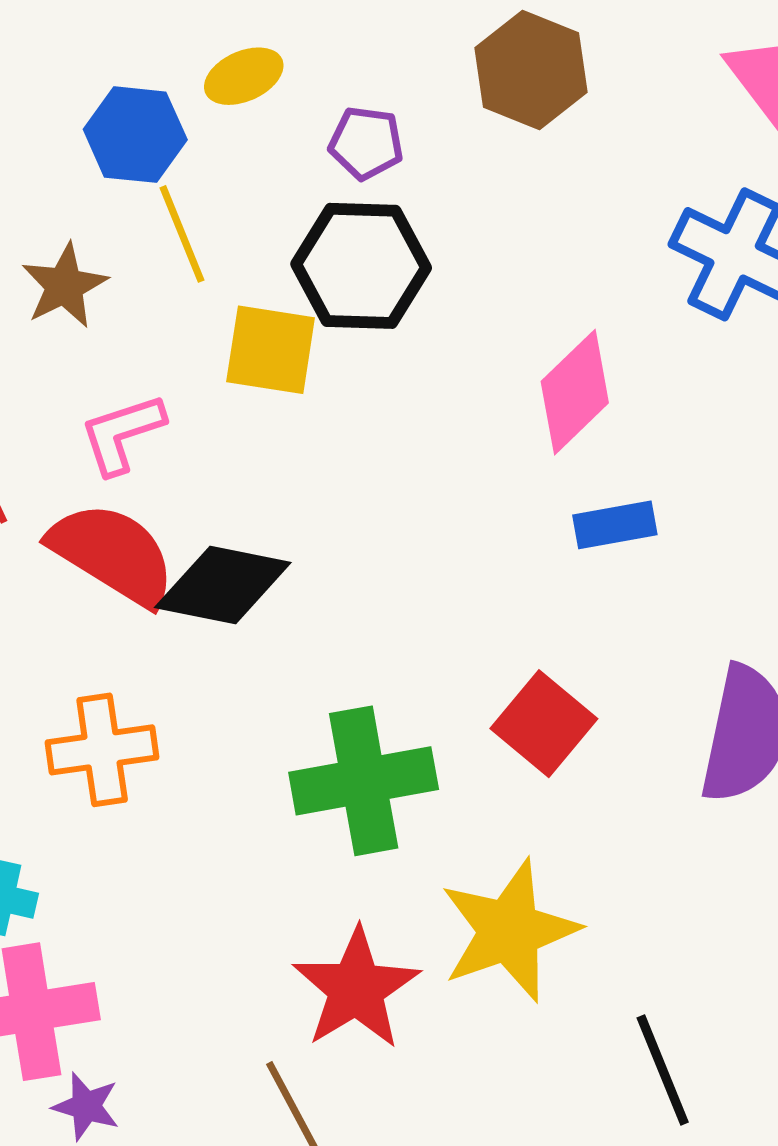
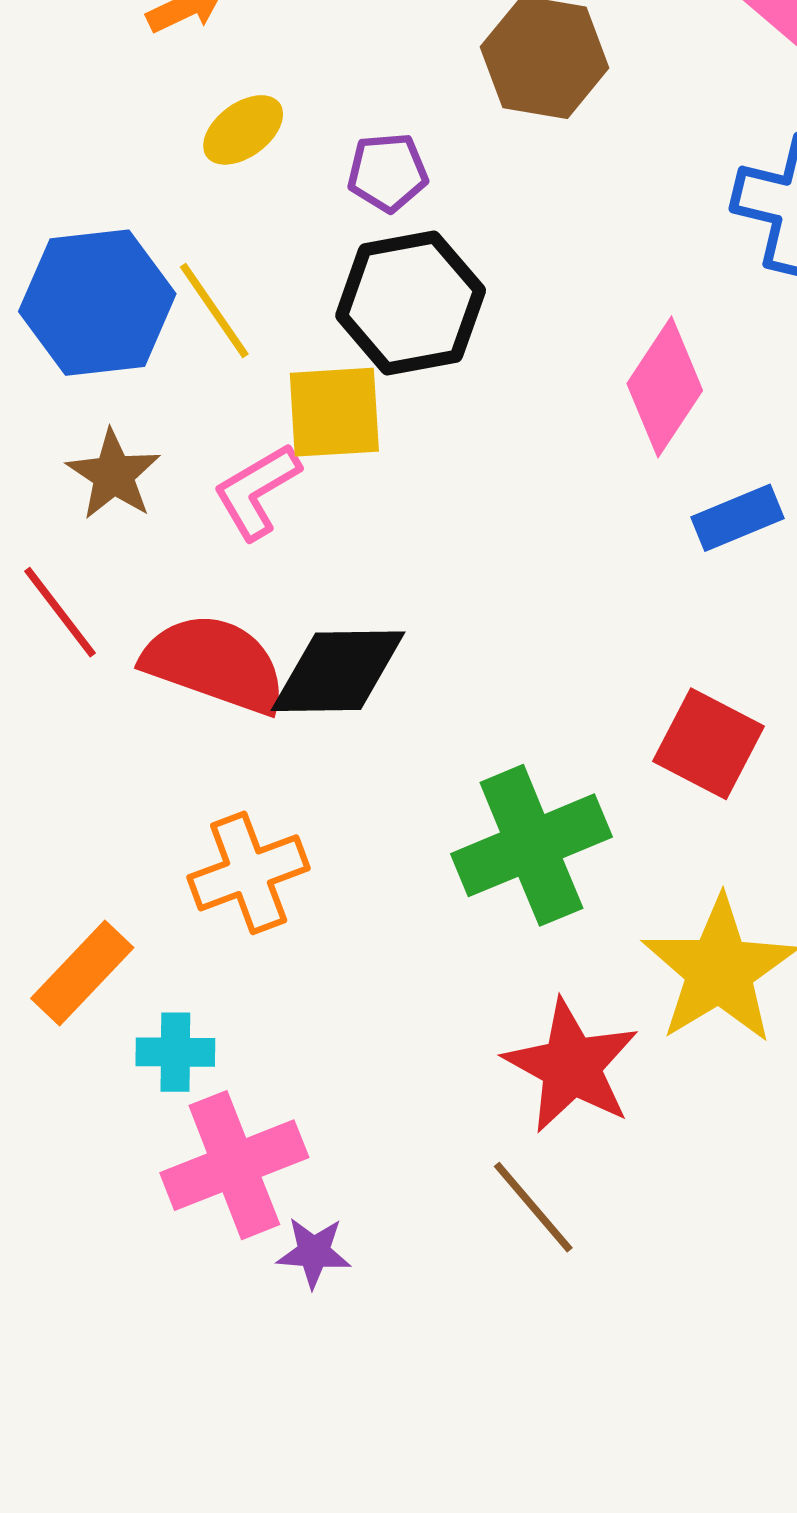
blue hexagon: (135, 135) -> (97, 303), moved, size x1.4
brown star: (64, 286) -> (113, 475), moved
pink L-shape: (122, 434) -> (257, 491), moved

